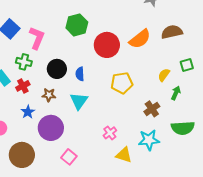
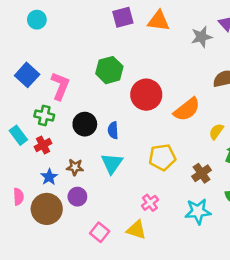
orange semicircle: (140, 39) -> (187, 109), moved
yellow pentagon: (122, 83) -> (162, 157), moved
brown star: (49, 95) -> (75, 167), moved
purple circle: (51, 128) -> (77, 197), size x0.6
brown circle: (22, 155) -> (47, 209), moved
yellow triangle: (124, 155) -> (136, 230), moved

